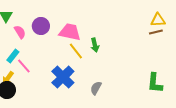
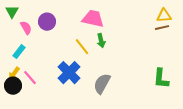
pink trapezoid: (70, 32) -> (93, 19), moved
pink line: (24, 66) -> (30, 78), moved
gray semicircle: (96, 88) -> (102, 84), size x1.5

